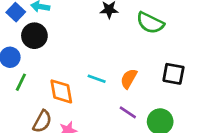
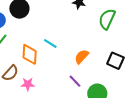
green semicircle: (150, 23) -> (107, 19), turned 75
cyan line: (97, 79) -> (50, 44), moved

